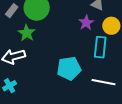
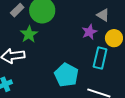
cyan pentagon: (69, 68) -> (66, 75), turned 30

